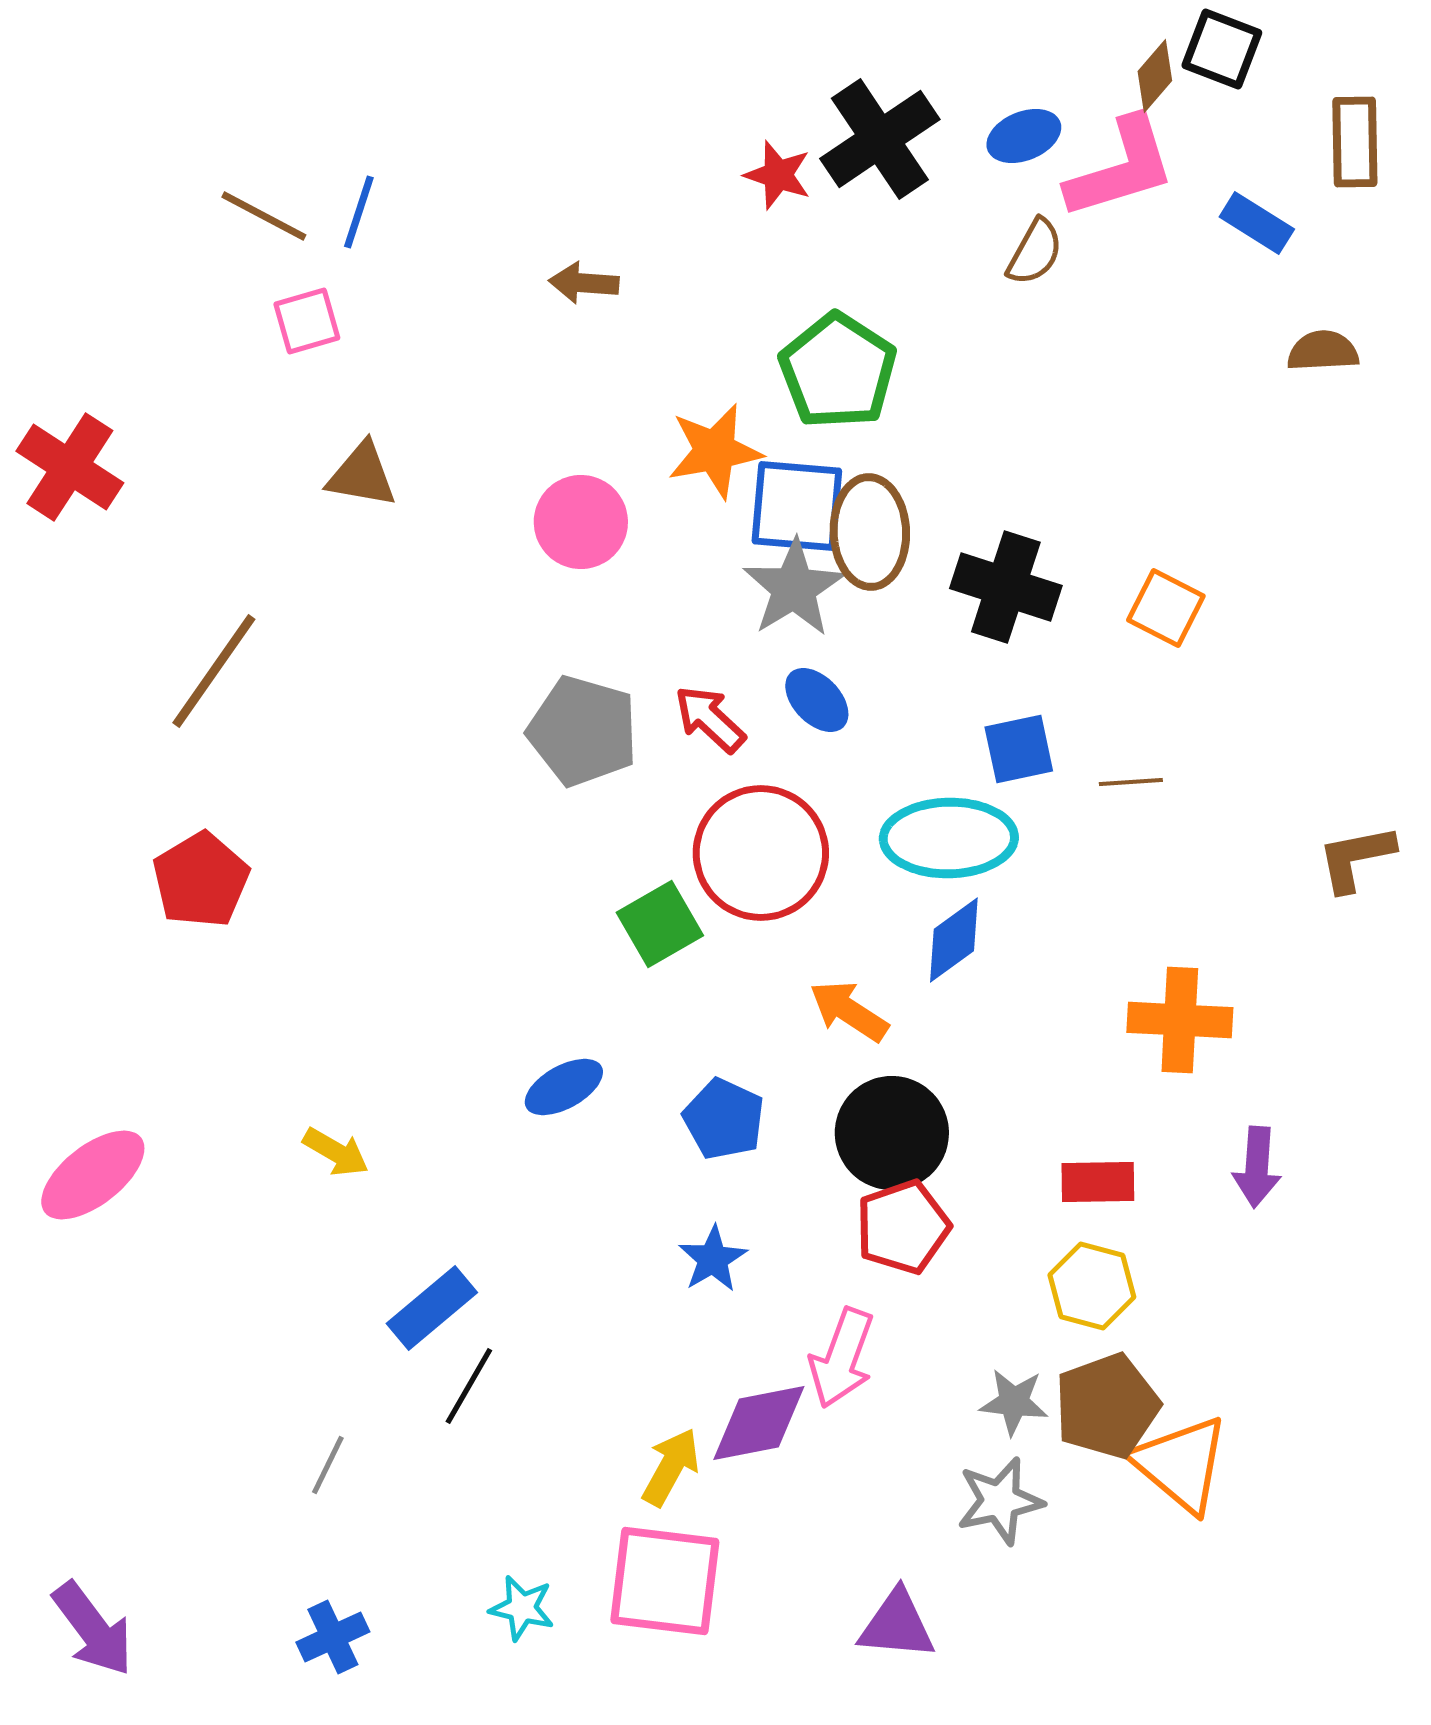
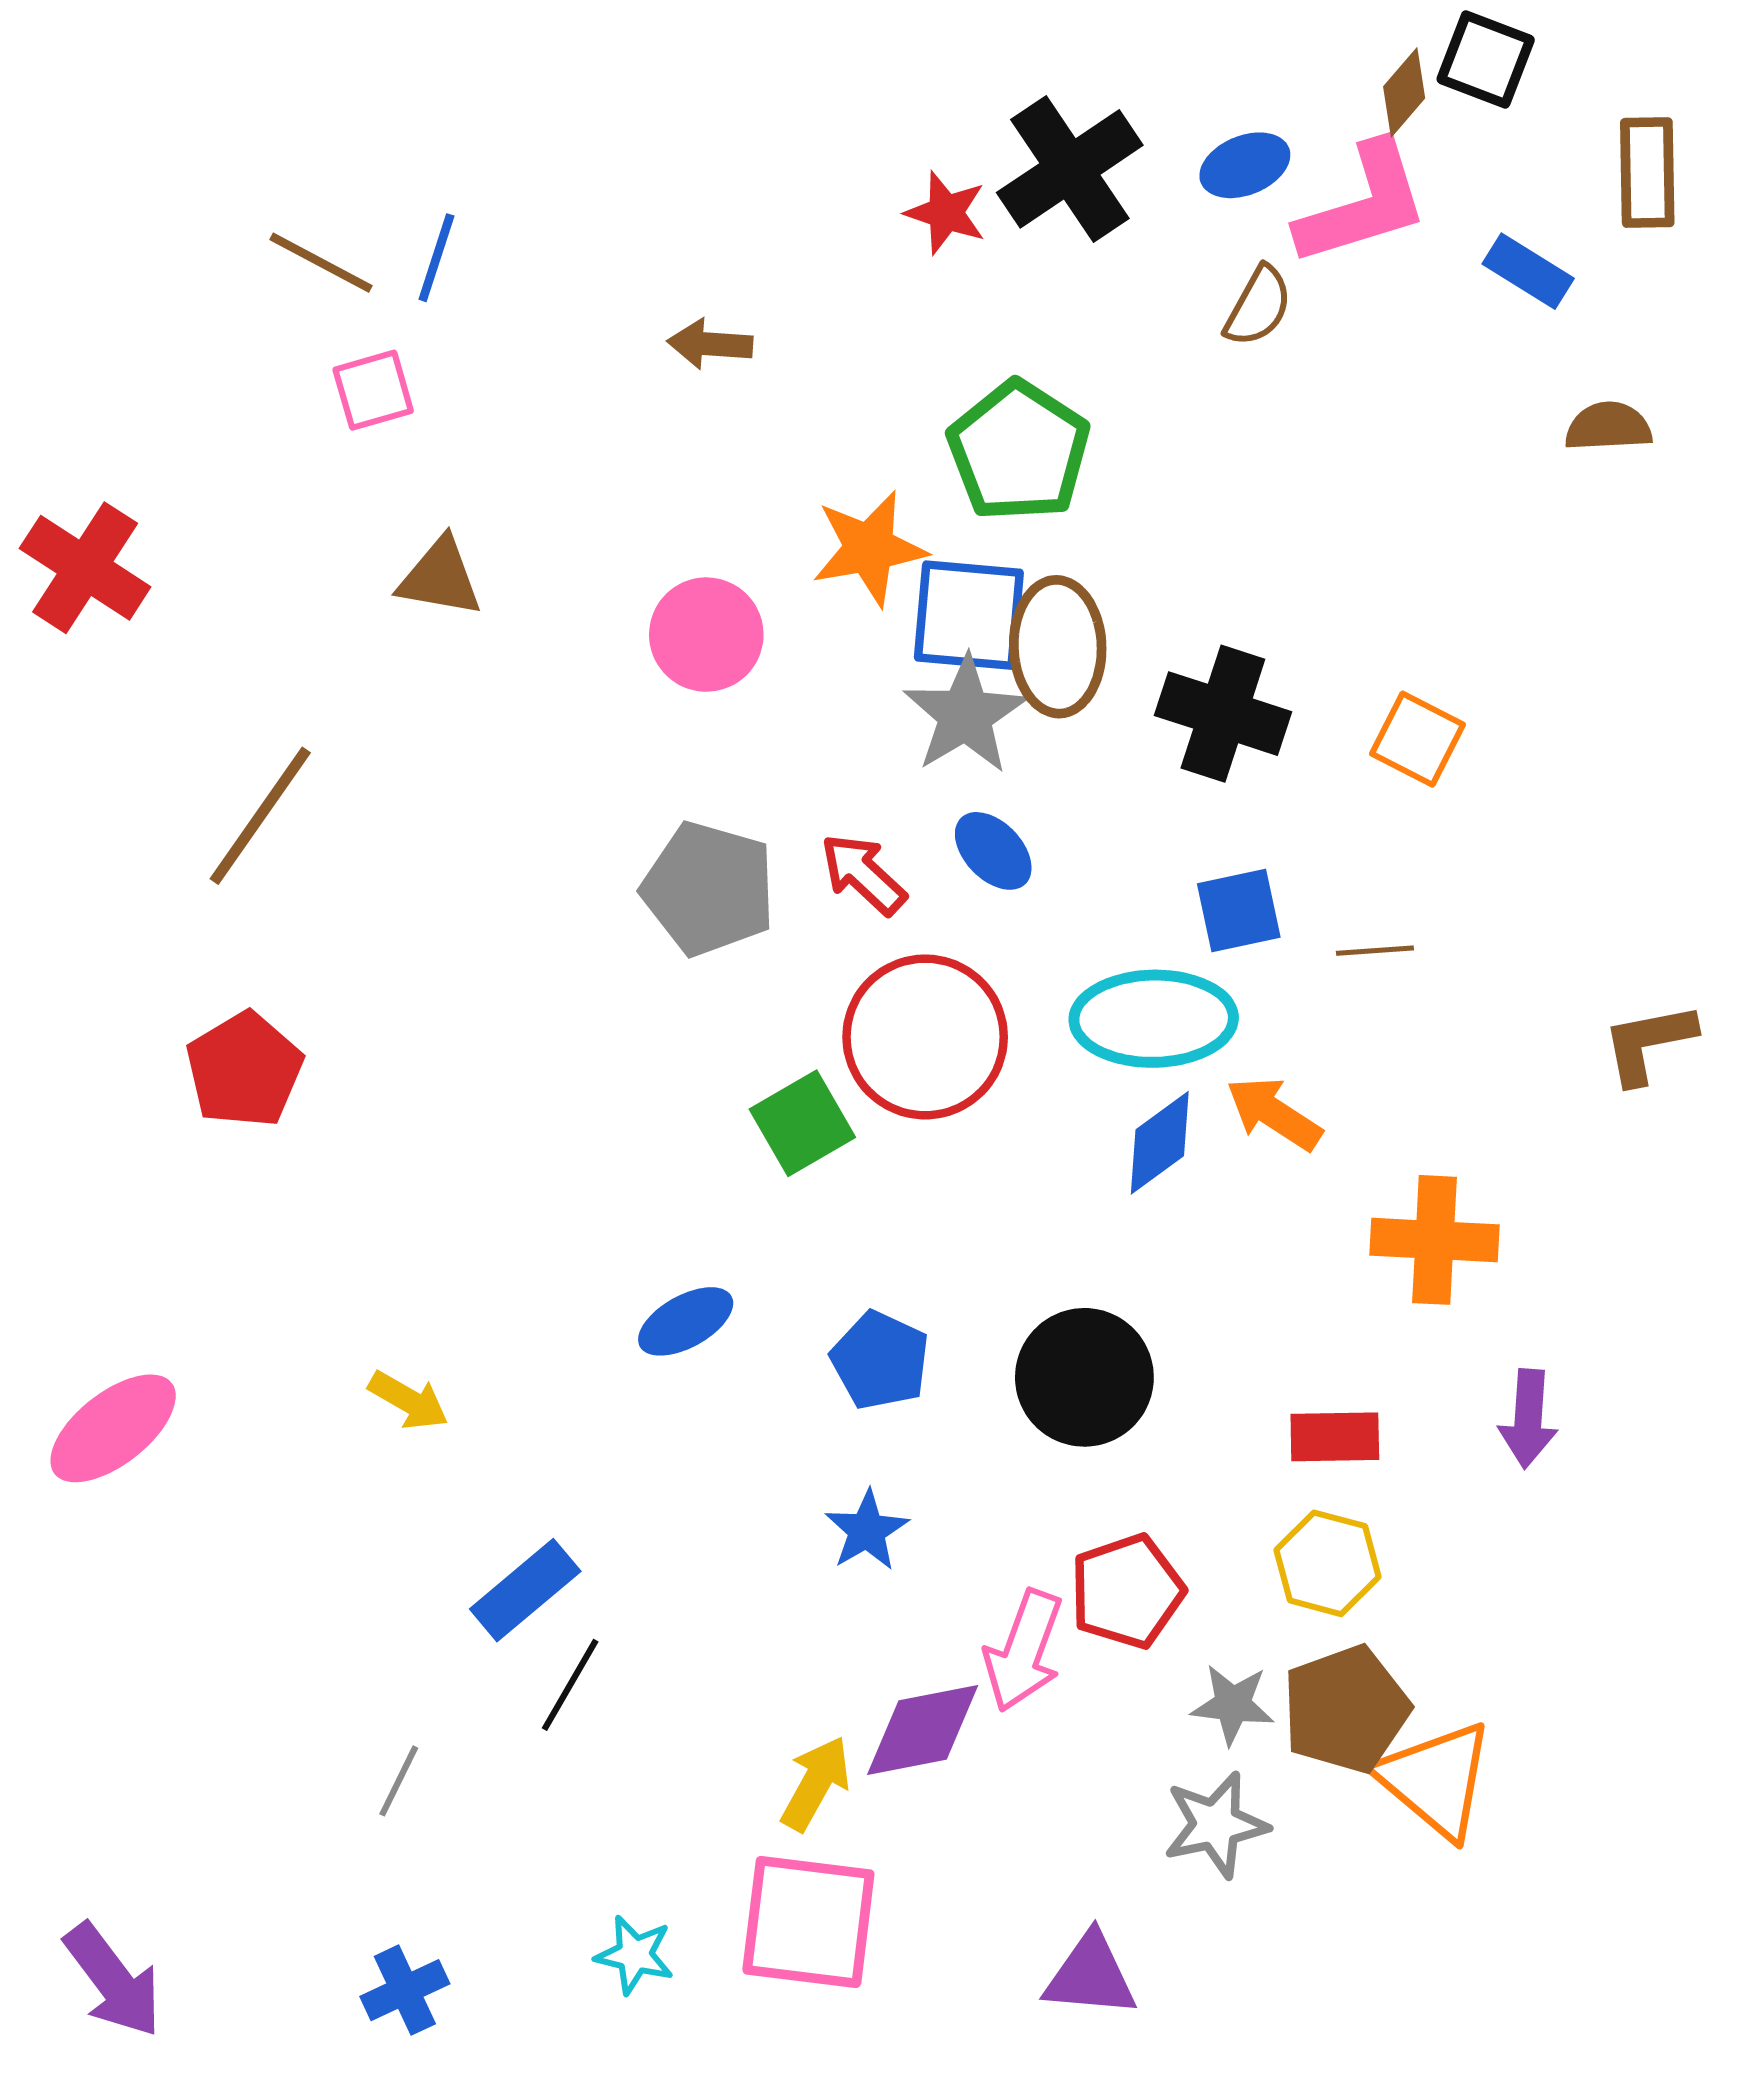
orange arrow: (849, 1011) -> (1274, 1114), moved
red pentagon: (903, 1227) -> (1127, 1591), moved

